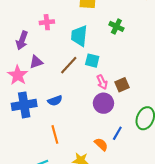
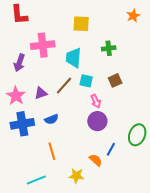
pink cross: (47, 22) -> (43, 45), size x1.6
green cross: (116, 26) -> (109, 48), turned -32
purple triangle: (36, 62) -> (41, 93), moved
brown square: (122, 85) -> (115, 80), moved

